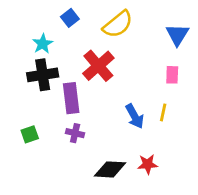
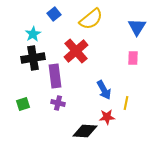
yellow line: (163, 112) -> (126, 103), moved
red star: (148, 164) -> (107, 117), moved

